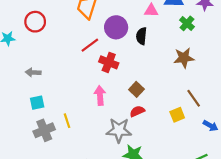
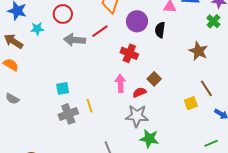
green cross: (187, 23) -> (213, 21), moved
red line: (90, 45) -> (100, 31), moved
brown star: (184, 58) -> (198, 51), turned 30
gray arrow: (33, 72) -> (75, 40), moved, size x1.5
red semicircle: (137, 111) -> (139, 92), moved

